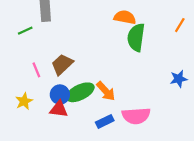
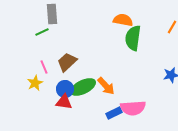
green line: (25, 31) -> (42, 32), moved
yellow star: (24, 101) -> (35, 83), moved
blue rectangle: (105, 121) -> (114, 113), moved

